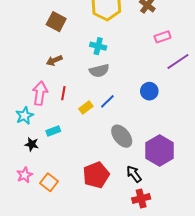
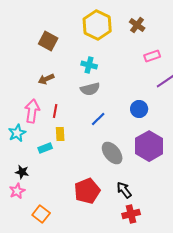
yellow rectangle: (86, 107) -> (60, 134), moved, turned -56
black star: (32, 144) -> (22, 172), moved
purple hexagon: (160, 150) -> (149, 146), moved
orange square: (49, 182) -> (41, 214), moved

